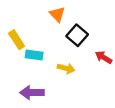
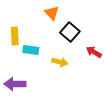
yellow rectangle: (17, 40) -> (15, 36), turned 30
purple arrow: (32, 93) -> (15, 84), moved

